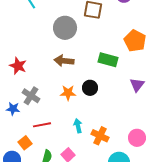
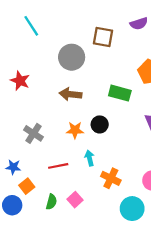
red star: (18, 66) -> (20, 81), moved
blue star: (13, 109) -> (13, 167), moved
red line: (42, 125) -> (58, 166), moved
cyan arrow: (78, 126) -> (90, 158), moved

